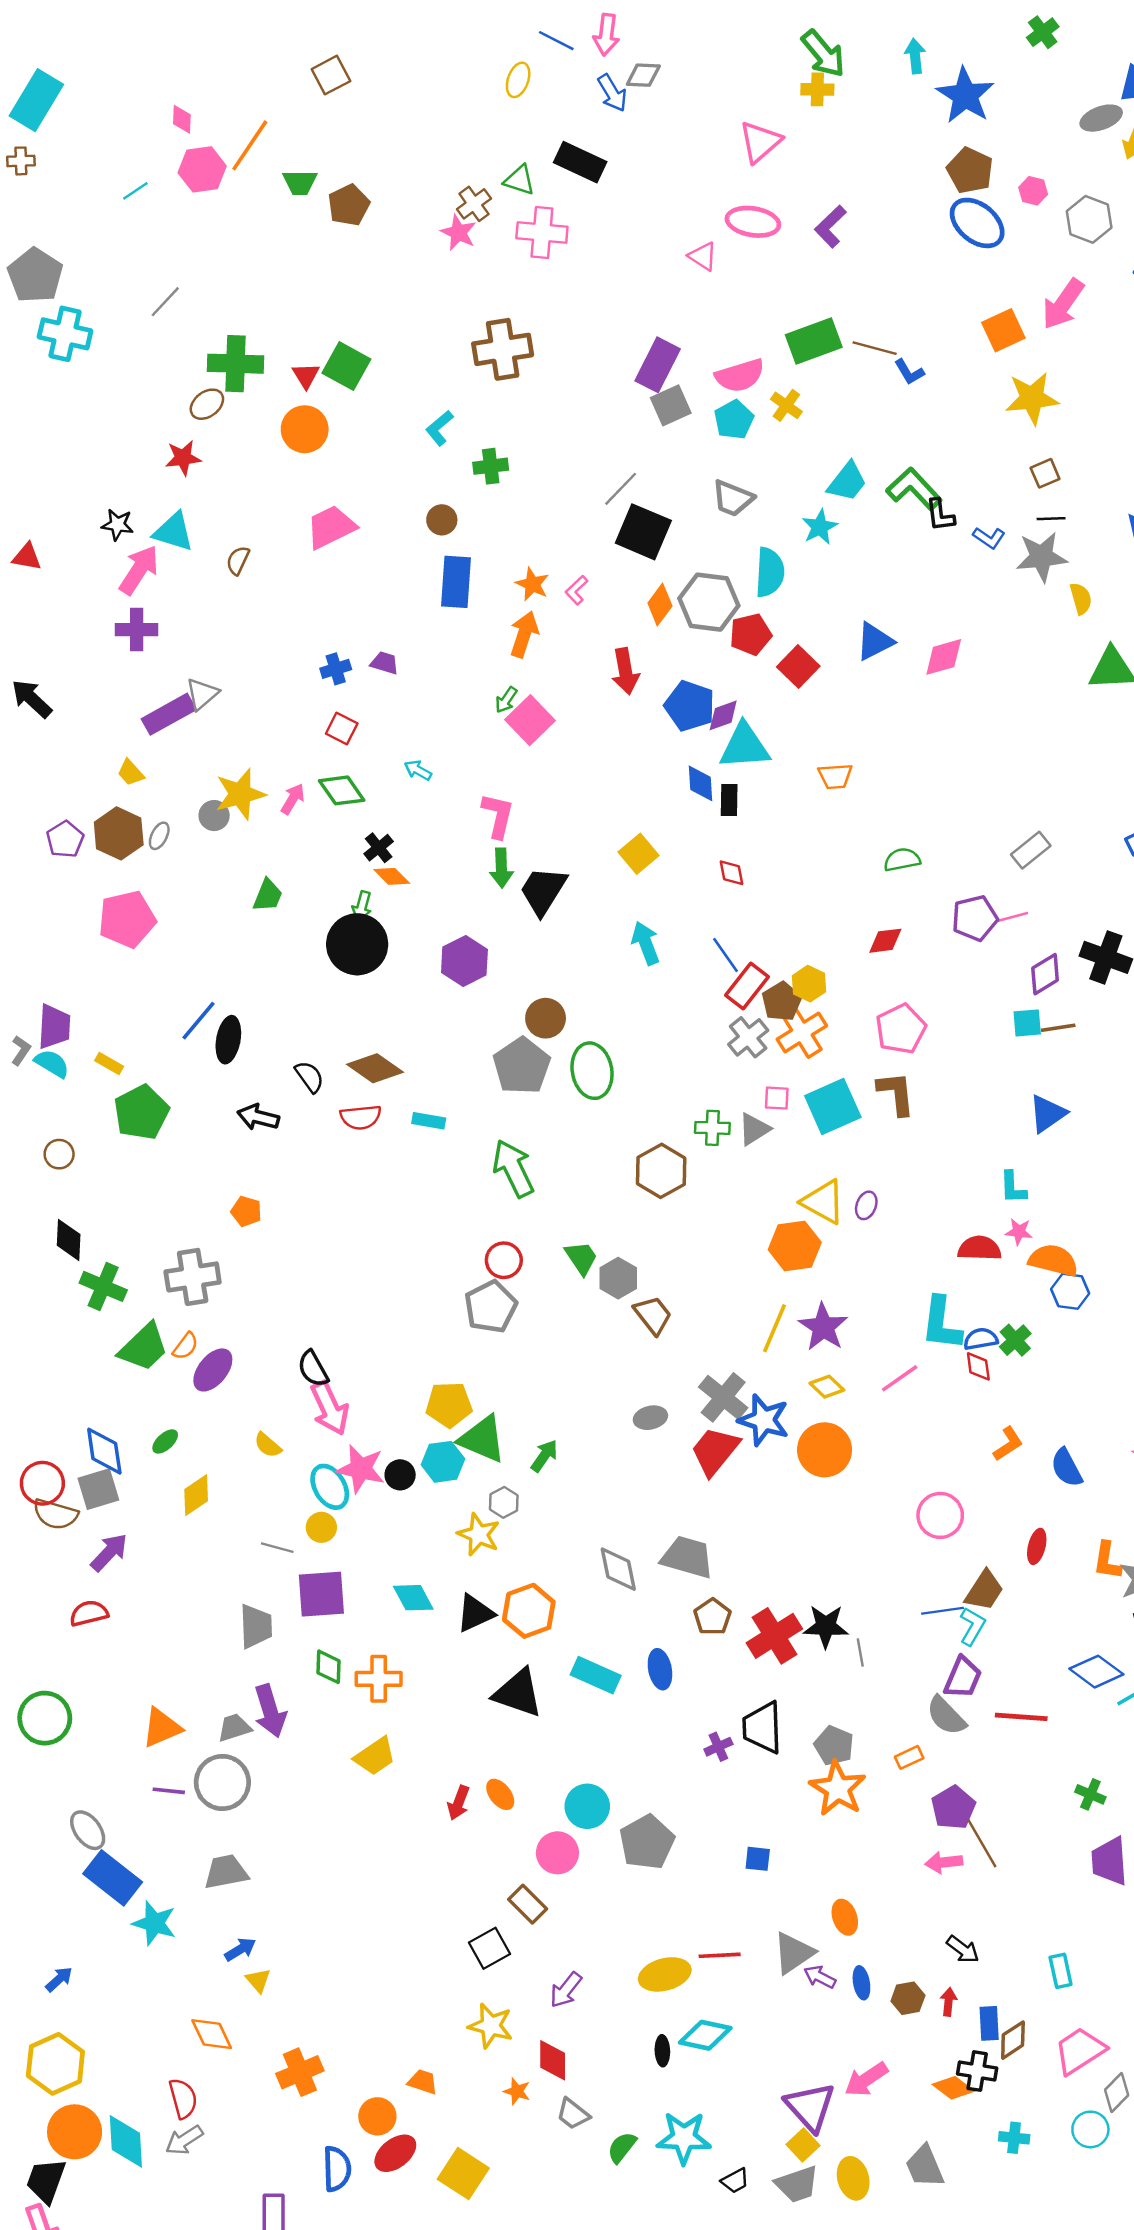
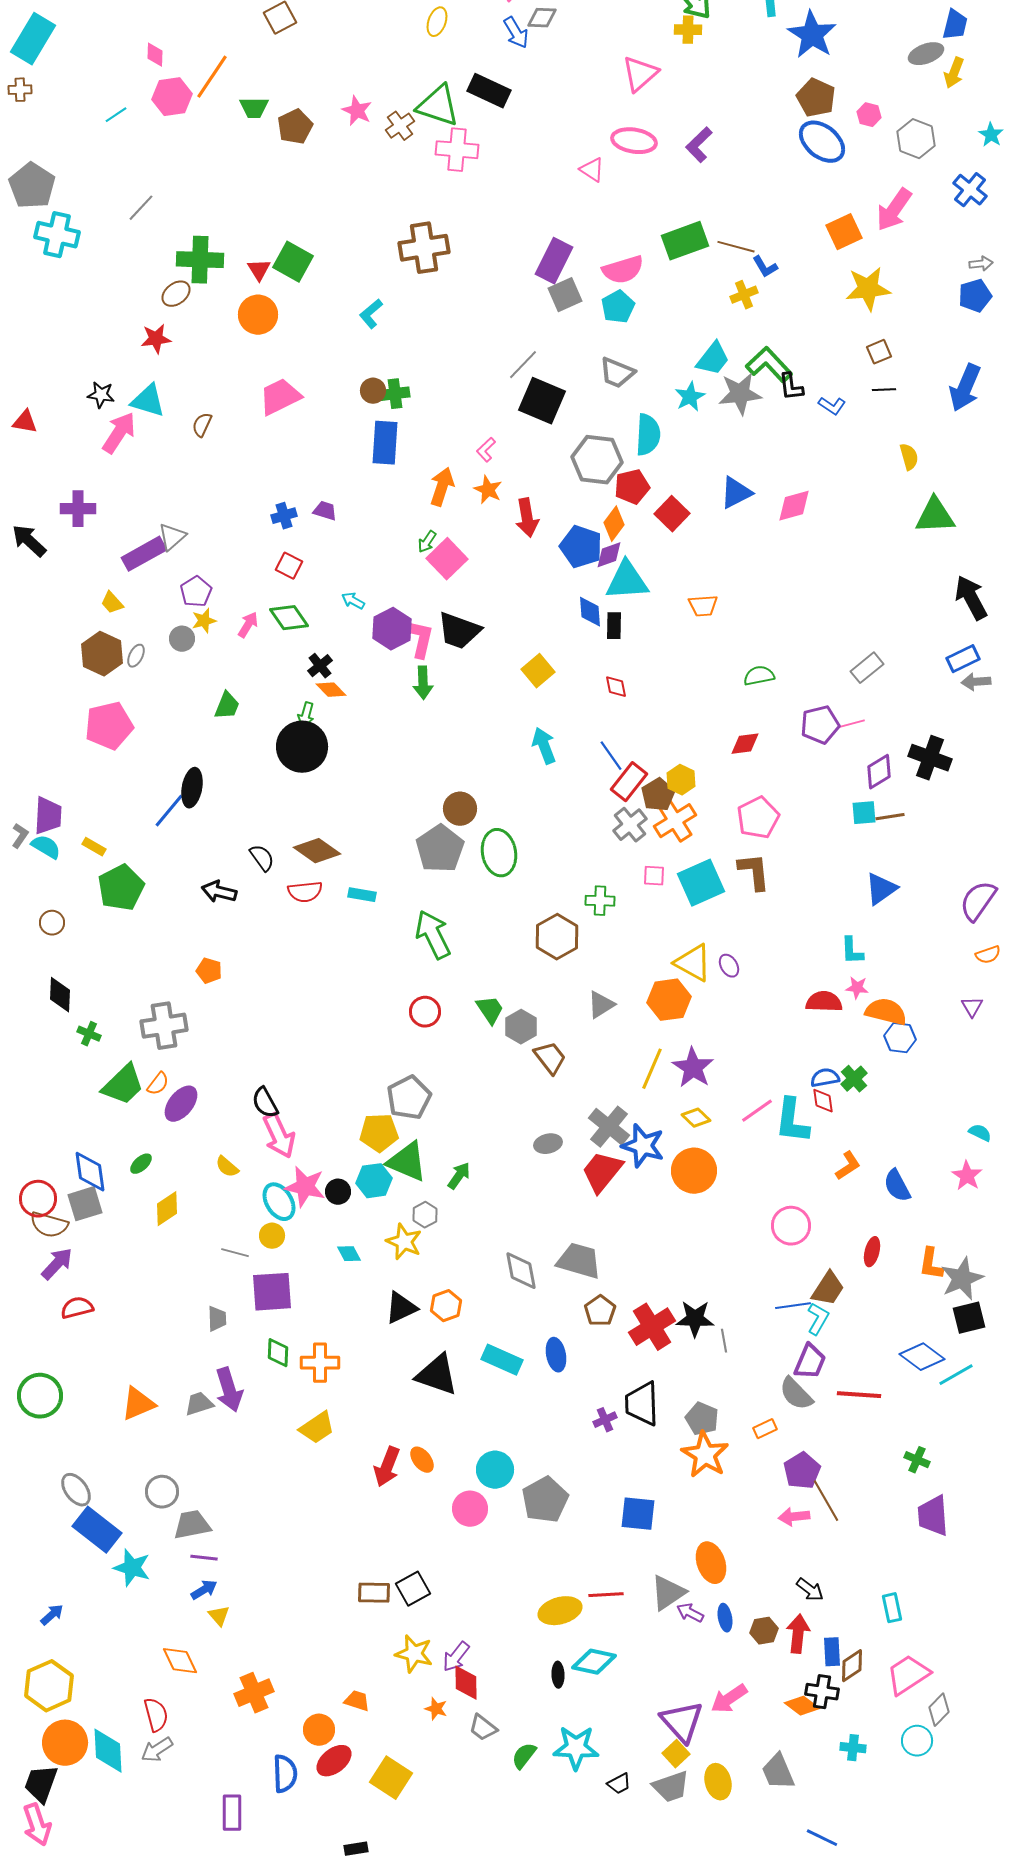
green triangle: (519, 180) -> (438, 106), size x1.6
pink star: (458, 232) -> (357, 111), moved
yellow cross: (786, 405) -> (744, 295), moved, turned 32
green cross: (491, 466) -> (395, 394), moved
gray star: (1042, 557) -> (740, 394), moved
orange star: (532, 584) -> (488, 490), moved
orange diamond: (660, 604) -> (614, 524), moved
purple cross: (137, 630) -> (78, 509), moved
yellow star: (240, 794) -> (204, 621), size x0.6
purple pentagon: (65, 839) -> (196, 592), moved
black trapezoid: (543, 891) -> (459, 631), moved, turned -102
purple hexagon: (464, 961) -> (392, 629), moved
black ellipse: (228, 1040) -> (192, 788), moved
gray triangle: (754, 1129) -> (601, 1005), moved
purple ellipse: (866, 1205) -> (729, 966), turned -50
green cross: (103, 1286) -> (89, 1034), size x0.6
gray pentagon: (491, 1307) -> (409, 1098), moved
cyan L-shape: (941, 1323) -> (792, 1121), moved
purple arrow: (109, 1552) -> (57, 1264), moved
cyan diamond: (413, 1598) -> (349, 1254), moved, size x0.7
orange hexagon: (529, 1611) -> (446, 1306), size x0.7
gray trapezoid: (256, 1626) -> (217, 1319), size x0.7
gray circle: (222, 1782) -> (162, 1492), moved, size x0.7
purple line: (169, 1791) -> (204, 1558), moved
red arrow: (458, 1803) -> (387, 1467), size x1.4
blue square: (758, 1859) -> (638, 1514), size x1.6
brown rectangle: (528, 1904) -> (374, 1593), moved, turned -44
orange ellipse: (845, 1917) -> (711, 1563), size x1.4
purple arrow: (566, 1990) -> (456, 1657), moved
red arrow: (949, 2002) -> (798, 1634), size x1.6

